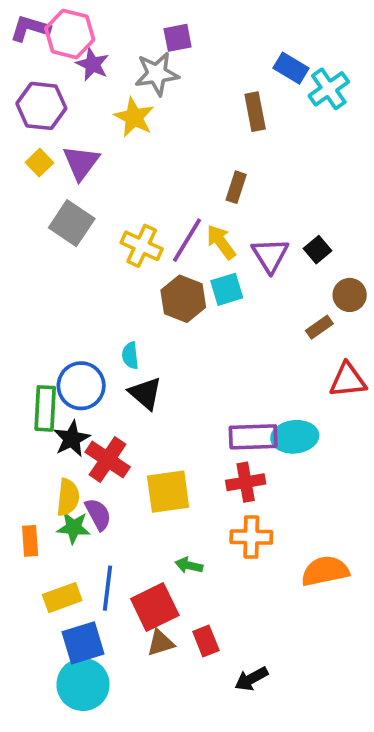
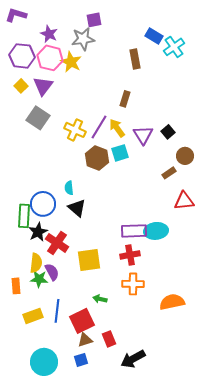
pink hexagon: (70, 34) -> (50, 58), moved
blue square: (83, 643) -> (81, 360), moved, size x0.6
black arrow: (251, 679) -> (133, 359), size x1.4

